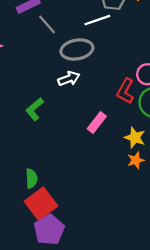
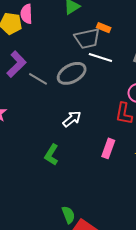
white line: (97, 20) -> (100, 58), moved, turned 55
gray ellipse: (77, 49) -> (72, 73), moved

